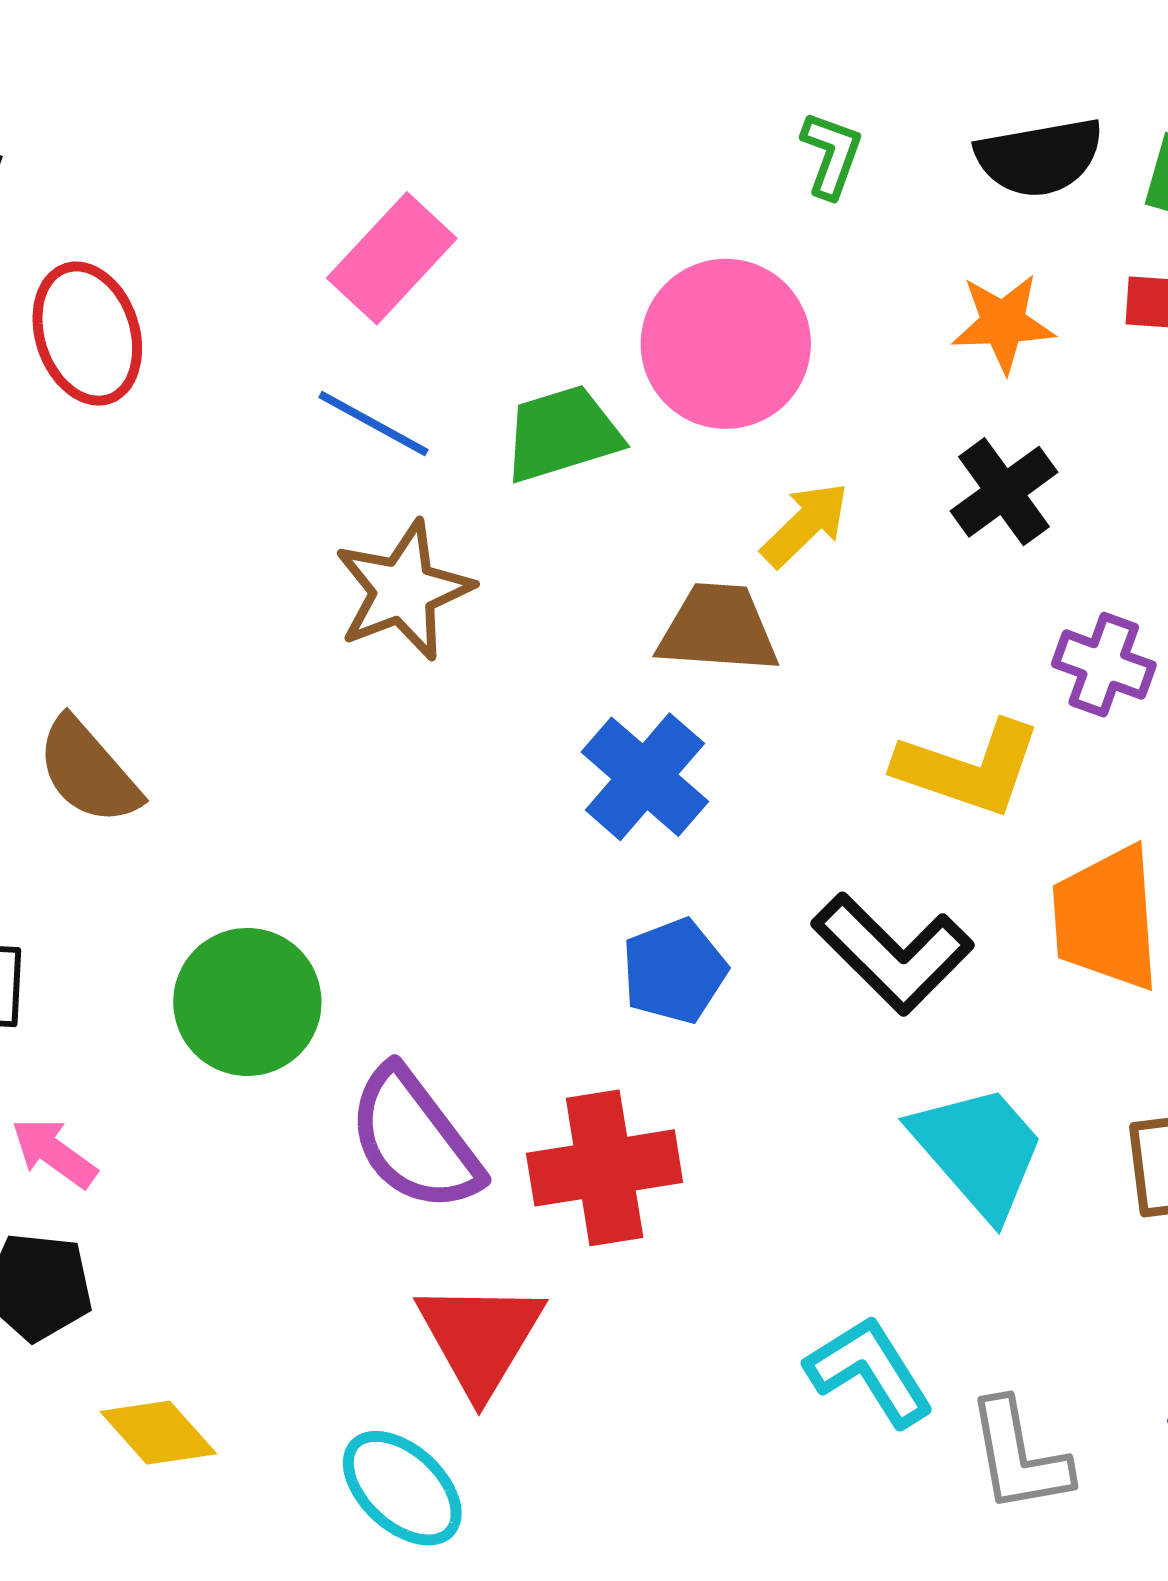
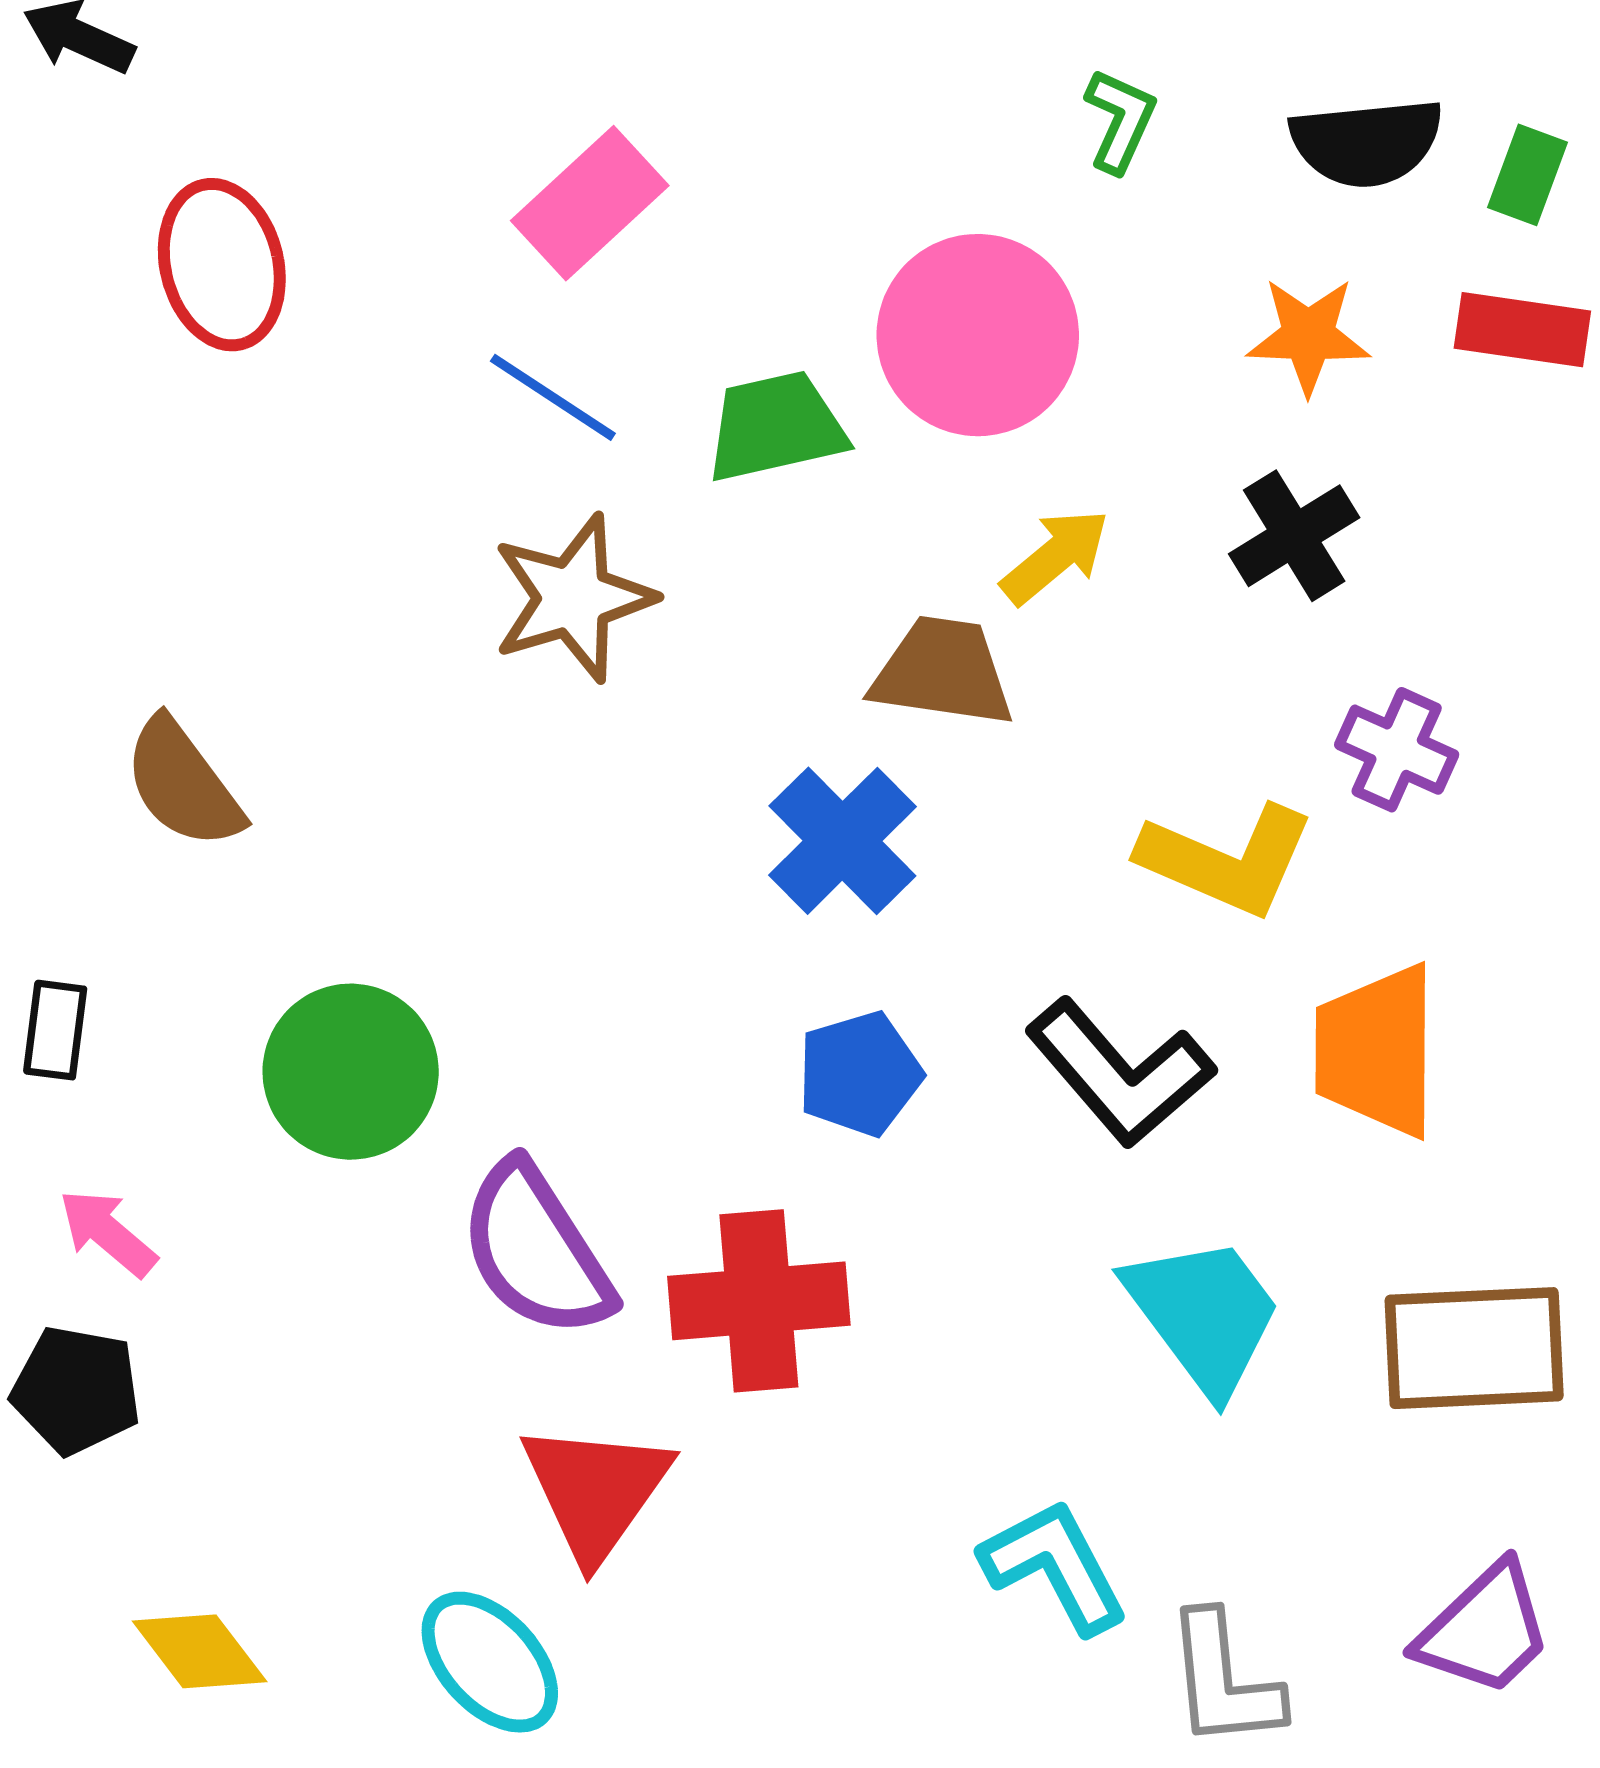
yellow diamond: (158, 1433) -> (200, 1651), moved

